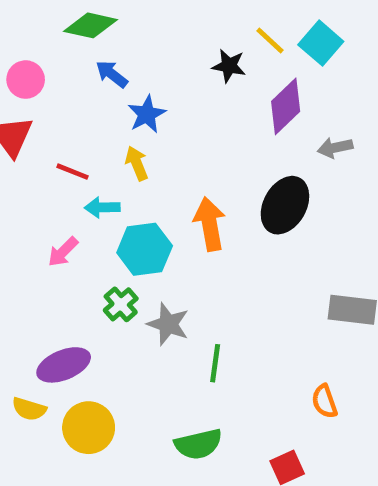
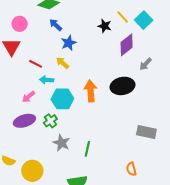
gray arrow: (335, 148) -> (146, 64), turned -40
yellow arrow: (137, 163) -> (63, 63), turned -32
black ellipse: (285, 205) -> (122, 86), turned 45
gray star: (168, 324) -> (61, 143), moved
purple ellipse: (64, 365) -> (24, 121), moved

